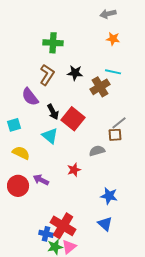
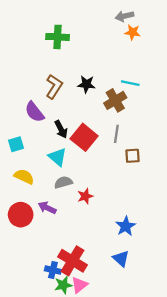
orange star: (113, 39) -> (133, 32), moved
green cross: (53, 43) -> (58, 37), moved
gray line: (119, 123) -> (116, 134), moved, turned -42
gray semicircle: (97, 151) -> (63, 182), moved
blue star: (109, 196) -> (126, 226), turned 30

